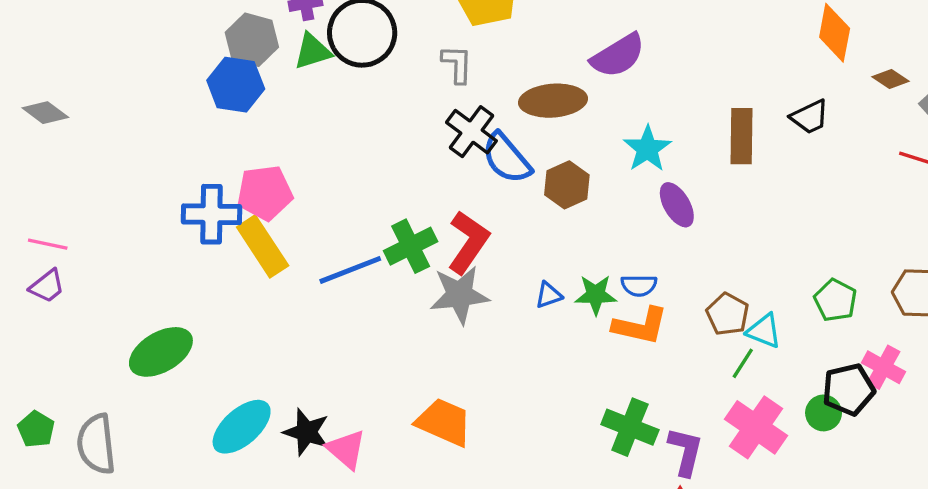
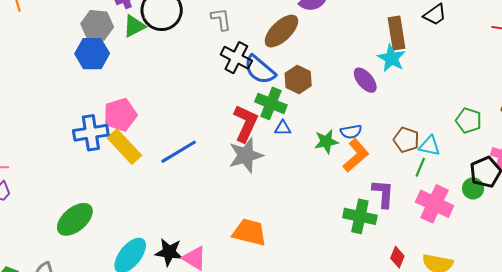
brown ellipse: (553, 101) -> (281, 31), turned -30
cyan star: (647, 149) -> (391, 58), moved
green cross: (411, 246) -> (271, 103), moved, turned -32
blue triangle: (549, 295) -> (283, 128), moved, turned 30
orange L-shape: (640, 326) -> (356, 156), turned -44
purple L-shape: (685, 451) -> (383, 194), moved

